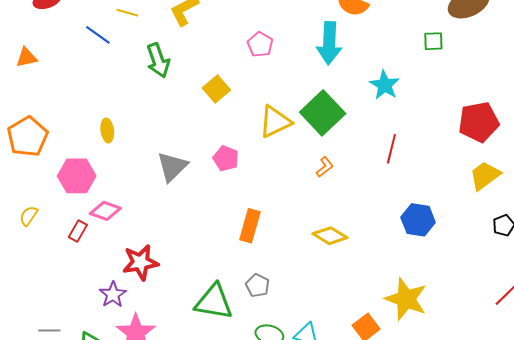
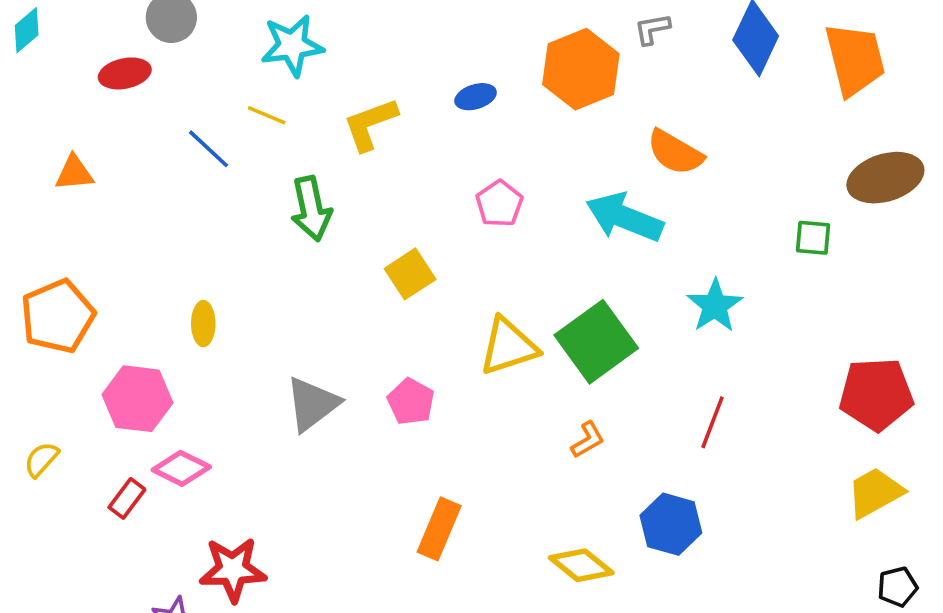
cyan arrow: (329, 43) -> (624, 217), turned 102
blue hexagon: (418, 220) -> (671, 524), moved

